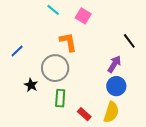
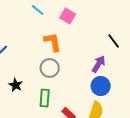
gray circle: (55, 68) -> (50, 68), moved, size x0.7

